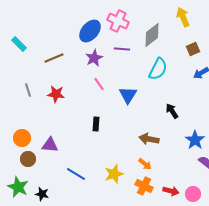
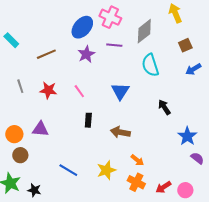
cyan semicircle: (158, 69) -> (150, 65), turned 135
pink line: (99, 84) -> (79, 91), moved
brown arrow: (149, 139) -> (120, 132), moved
purple triangle: (50, 145) -> (40, 129), moved
red arrow: (171, 191) -> (163, 187), turned 133

